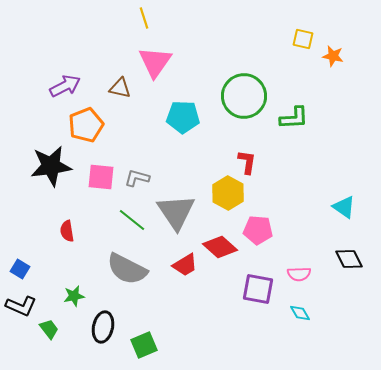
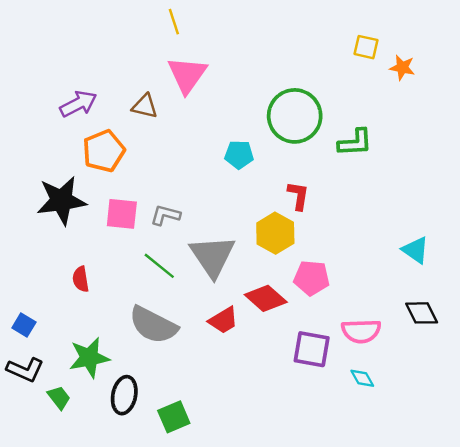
cyan pentagon: (183, 117) -> (239, 155), moved, size x0.7
pink semicircle: (299, 274) -> (361, 331), size x1.4
green star: (74, 296) -> (89, 358), size x1.6

